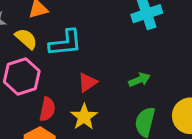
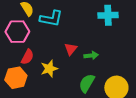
red triangle: (87, 82) -> (71, 49), moved, turned -32

